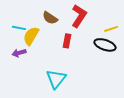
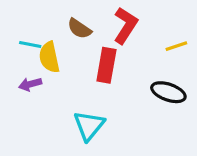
yellow semicircle: (31, 36) -> (49, 57), turned -42
red rectangle: (67, 41) -> (106, 65), size x1.5
black ellipse: (105, 45) -> (168, 92), moved

